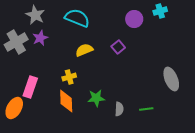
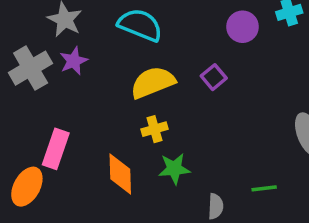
yellow semicircle: (84, 50) -> (153, 82), size x1.4
yellow cross: (69, 77) -> (154, 129), moved
gray semicircle: (119, 109) -> (216, 206), moved

